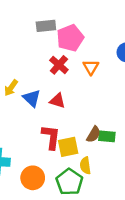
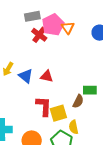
red cross: (59, 65) -> (39, 35), moved
orange triangle: (91, 67) -> (68, 28), moved
green rectangle: (107, 136) -> (90, 90), moved

